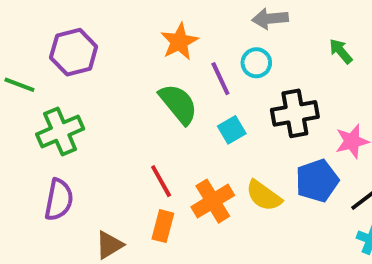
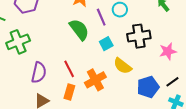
blue pentagon: (317, 181) -> (148, 87), moved
yellow semicircle: (264, 196) -> (123, 66), moved
purple semicircle: (59, 200) -> (39, 73), moved

